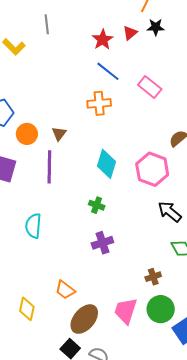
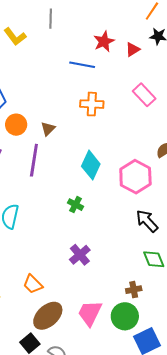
red triangle: (130, 33) -> (133, 49), moved
blue line: (108, 71) -> (82, 65), moved, turned -35
purple cross: (102, 243) -> (80, 255), moved, turned -30
brown cross: (153, 277) -> (134, 290), moved

